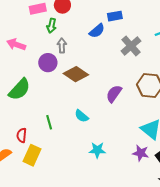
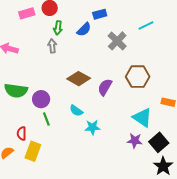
green arrow: (51, 26) -> (58, 28), moved
purple circle: (48, 63) -> (41, 99), moved
brown diamond: (76, 74) -> (79, 79), moved
green semicircle: (19, 89) -> (16, 91), turned 60
cyan star: (97, 150) -> (92, 127), moved

